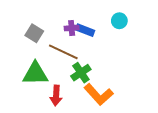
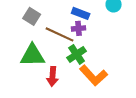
purple cross: (72, 28) -> (79, 28), moved

